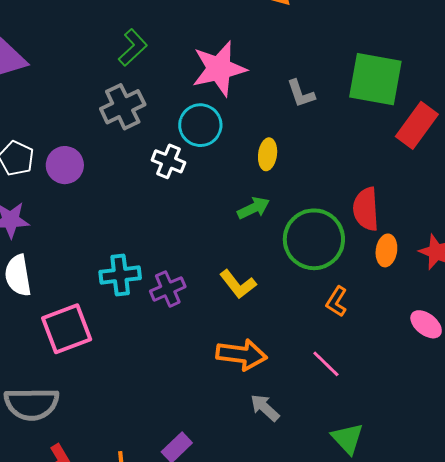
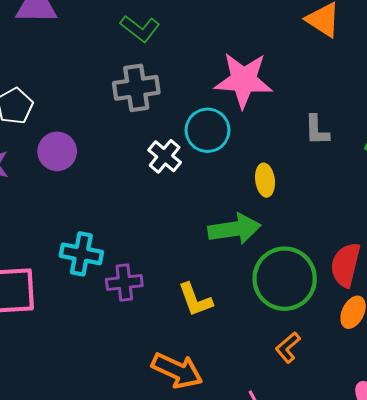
green L-shape: (133, 47) -> (140, 29), moved, turned 63
yellow ellipse: (268, 154) -> (265, 180), turned -32
purple circle: (65, 165) -> (57, 151), moved
green arrow: (254, 208) -> (234, 229), size x1.5

